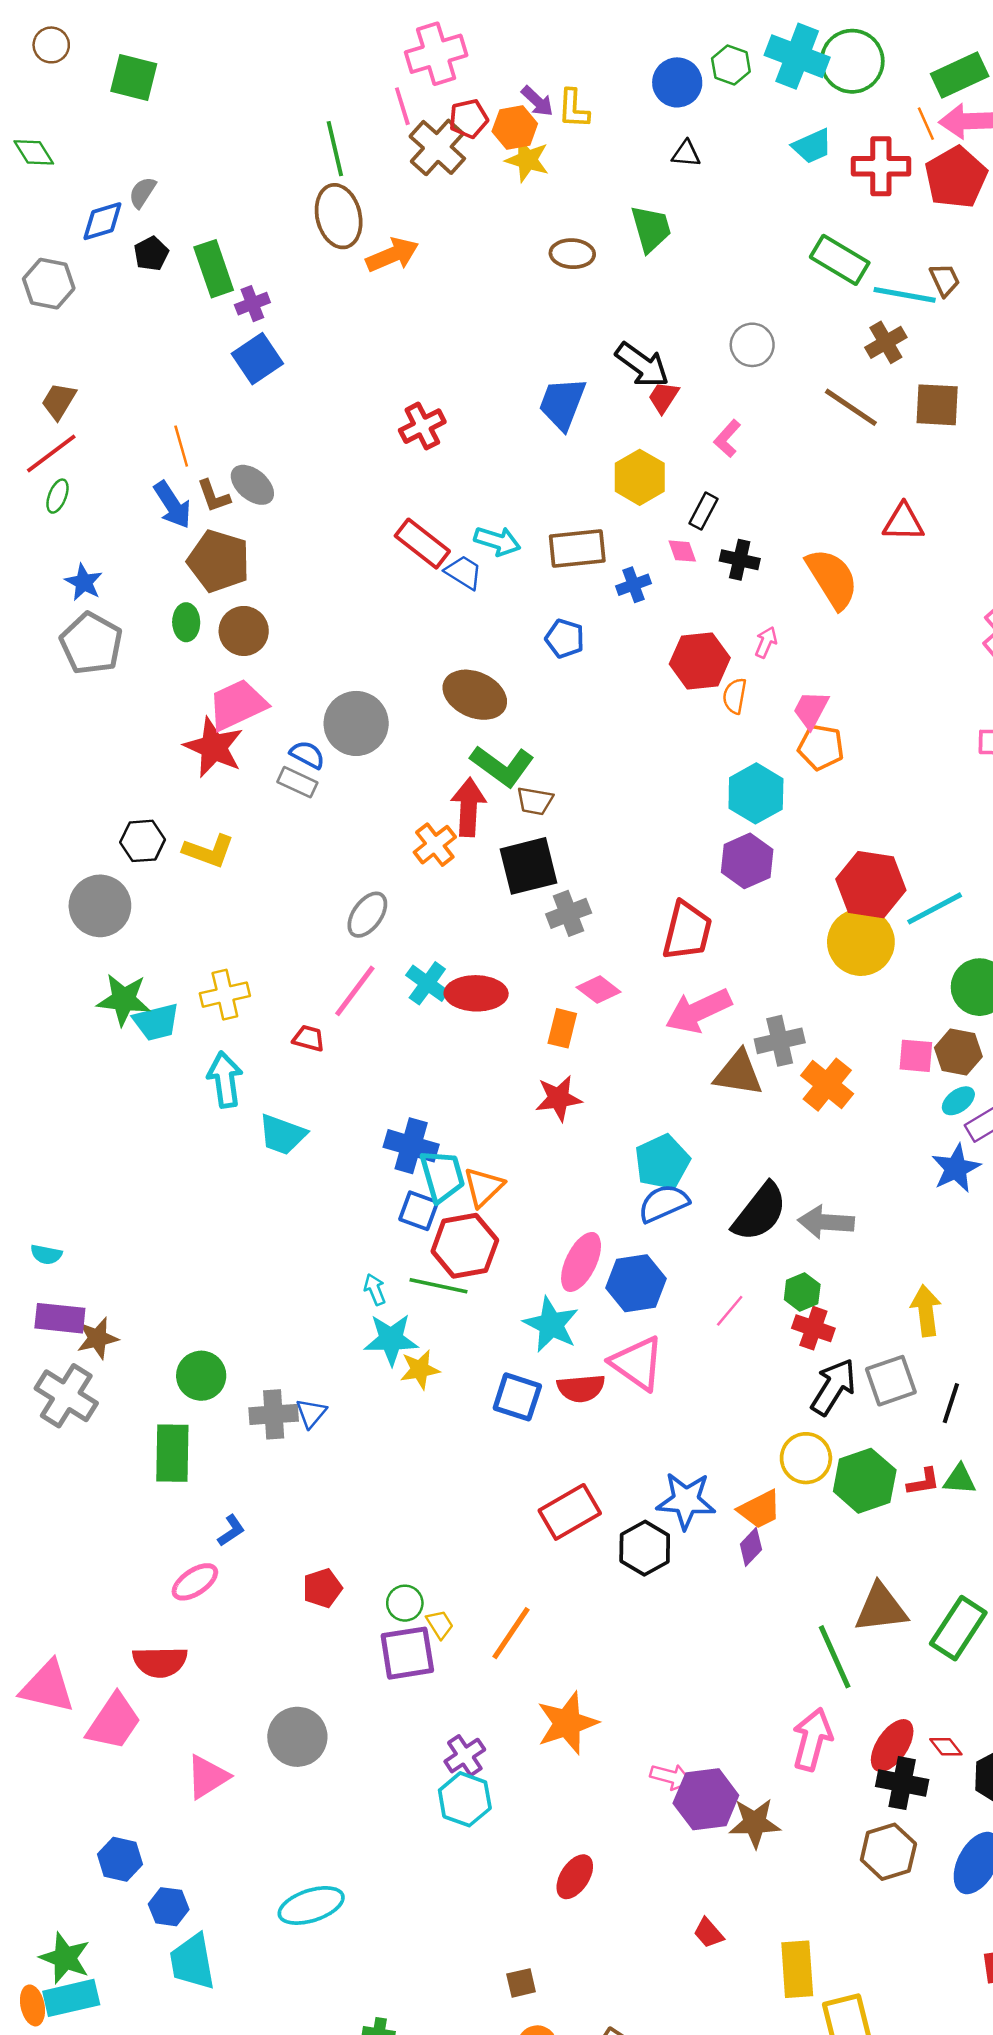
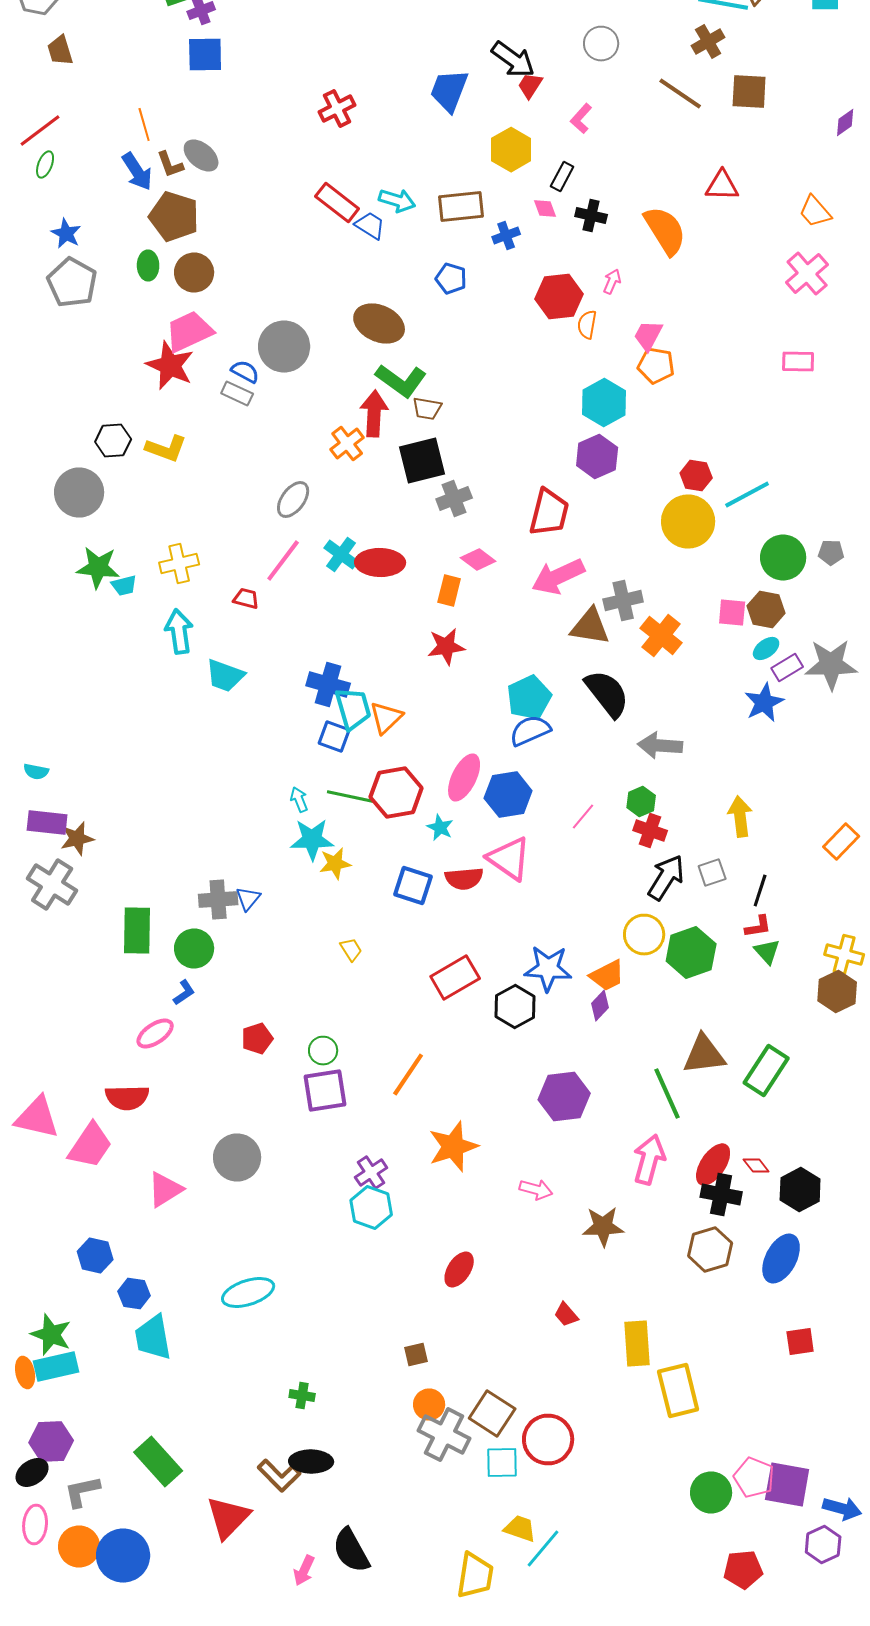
blue square: (257, 359) -> (205, 54), turned 33
brown trapezoid: (59, 401) -> (60, 50), moved, turned -48
red hexagon: (871, 885) -> (696, 476), size x0.6
cyan trapezoid: (156, 1022) -> (124, 586), size x0.7
black semicircle: (760, 1212) -> (607, 694), moved, turned -76
red hexagon: (465, 1246) -> (396, 792), moved
cyan star: (551, 1324) -> (440, 828), size x0.6
green circle: (201, 1376) -> (194, 948), moved
gray square: (891, 1381) -> (712, 872), size x0.7
green triangle: (960, 1479) -> (767, 952), turned 44
red L-shape: (923, 1482) -> (758, 926), moved
yellow trapezoid: (440, 1624) -> (351, 950), moved
purple hexagon: (706, 1799) -> (564, 1096), moved

